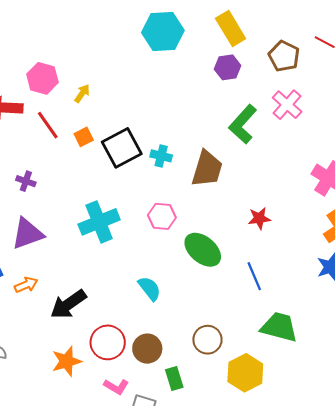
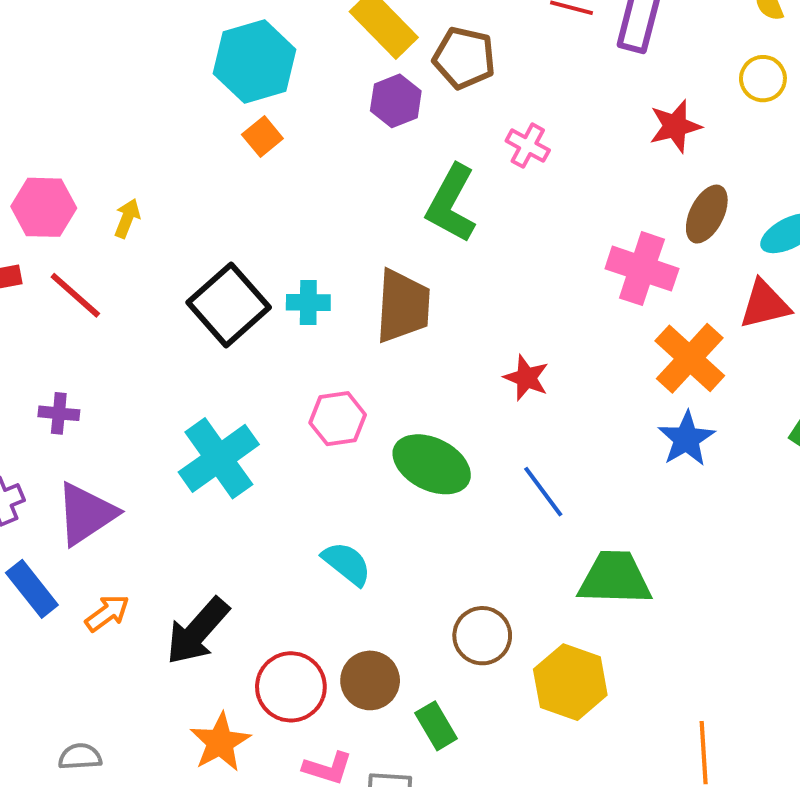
brown pentagon: (284, 56) -> (464, 58), moved
pink cross: (287, 105) -> (528, 146), size x0.7
orange square: (84, 137) -> (262, 136), moved
red star: (259, 218) -> (526, 378), turned -30

